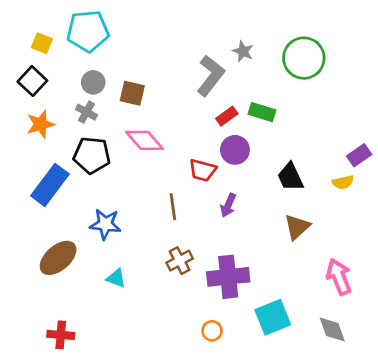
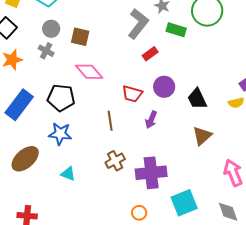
green rectangle: (262, 112) -> (176, 30), moved
purple circle: (235, 150) -> (164, 87), moved
black pentagon: (92, 155) -> (61, 98), moved

